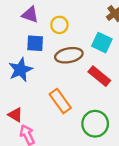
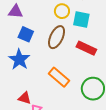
yellow circle: (59, 25) -> (62, 11), moved
blue square: (35, 43) -> (26, 34), turned 35
brown ellipse: (69, 55) -> (57, 37), turned -40

